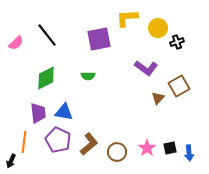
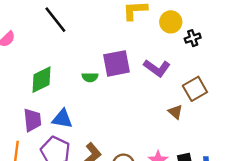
black line: (47, 35) -> (55, 20), moved
purple square: (99, 39) -> (117, 63), moved
brown triangle: (158, 98) -> (175, 112), moved, turned -32

